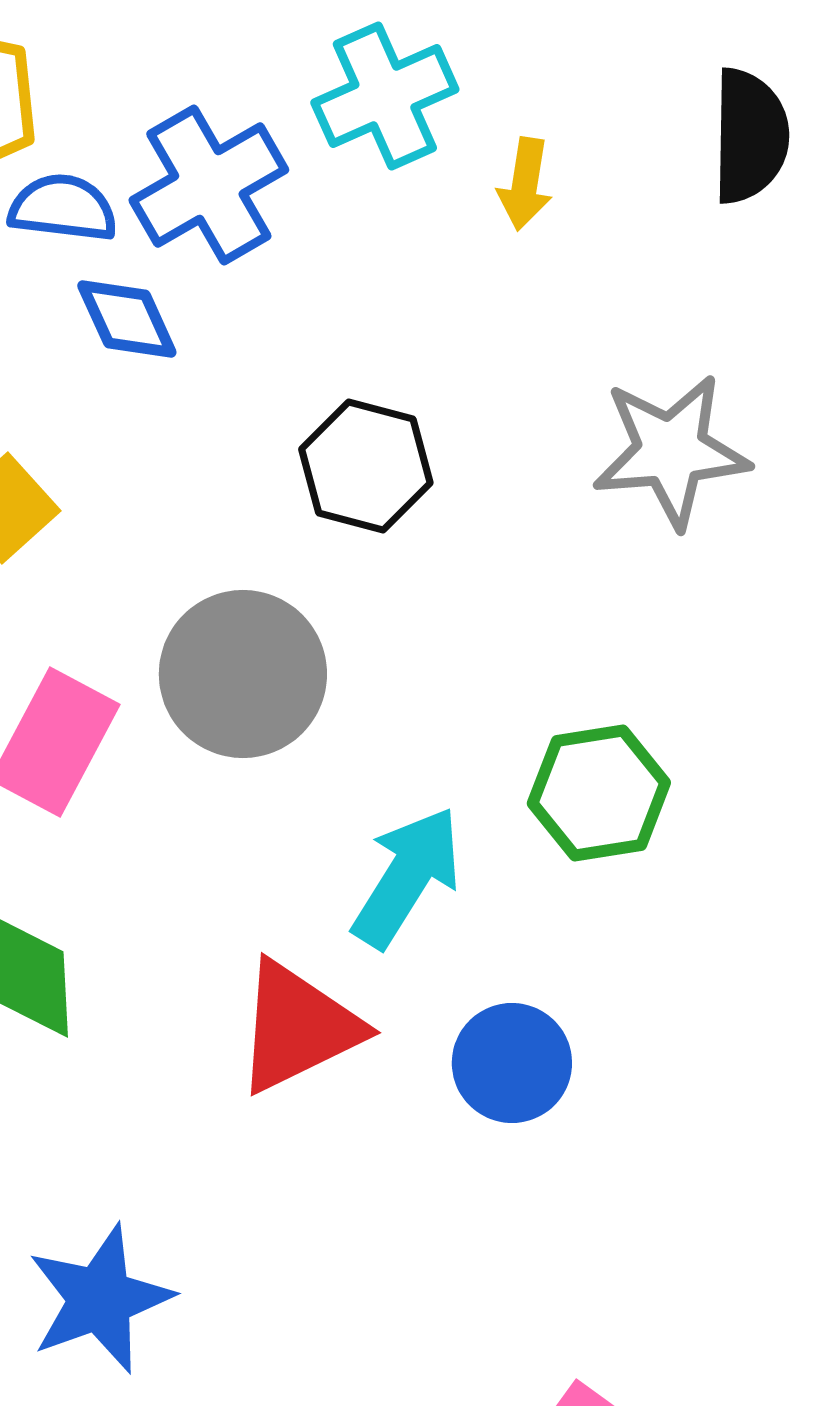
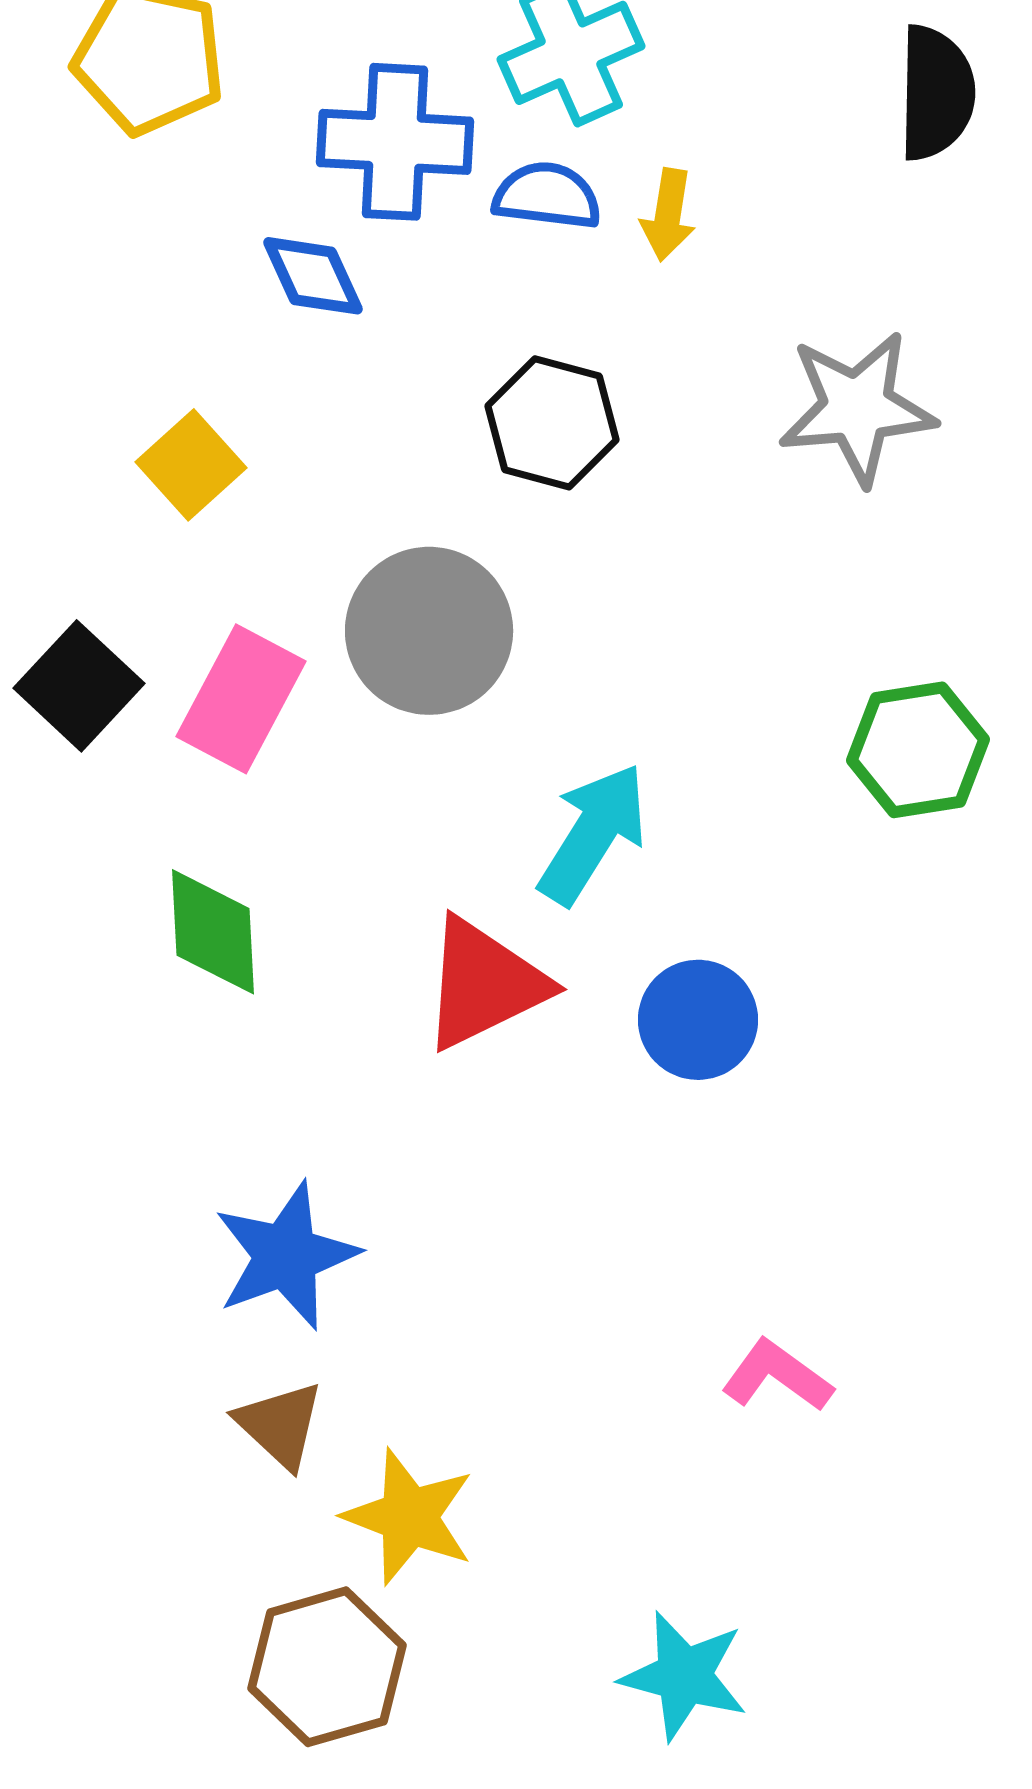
yellow arrow: (525, 184) -> (668, 215), moved
blue cross: (209, 185) -> (395, 142), turned 33
blue semicircle: (63, 208) -> (547, 196), moved
green hexagon: (599, 793) -> (918, 750), moved

